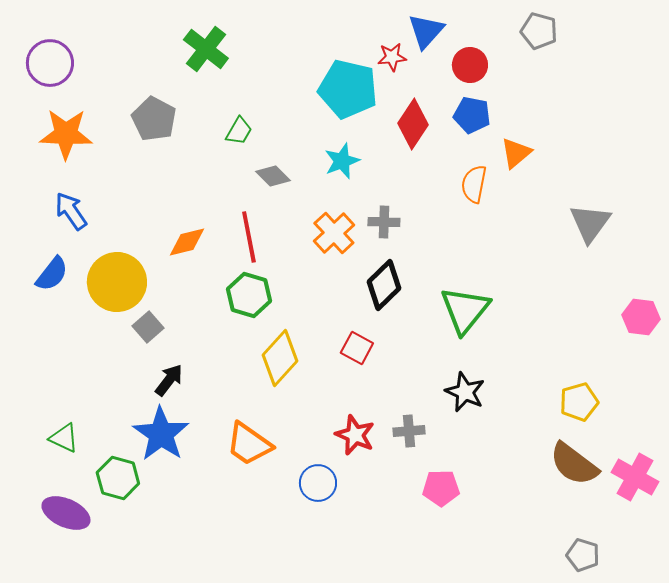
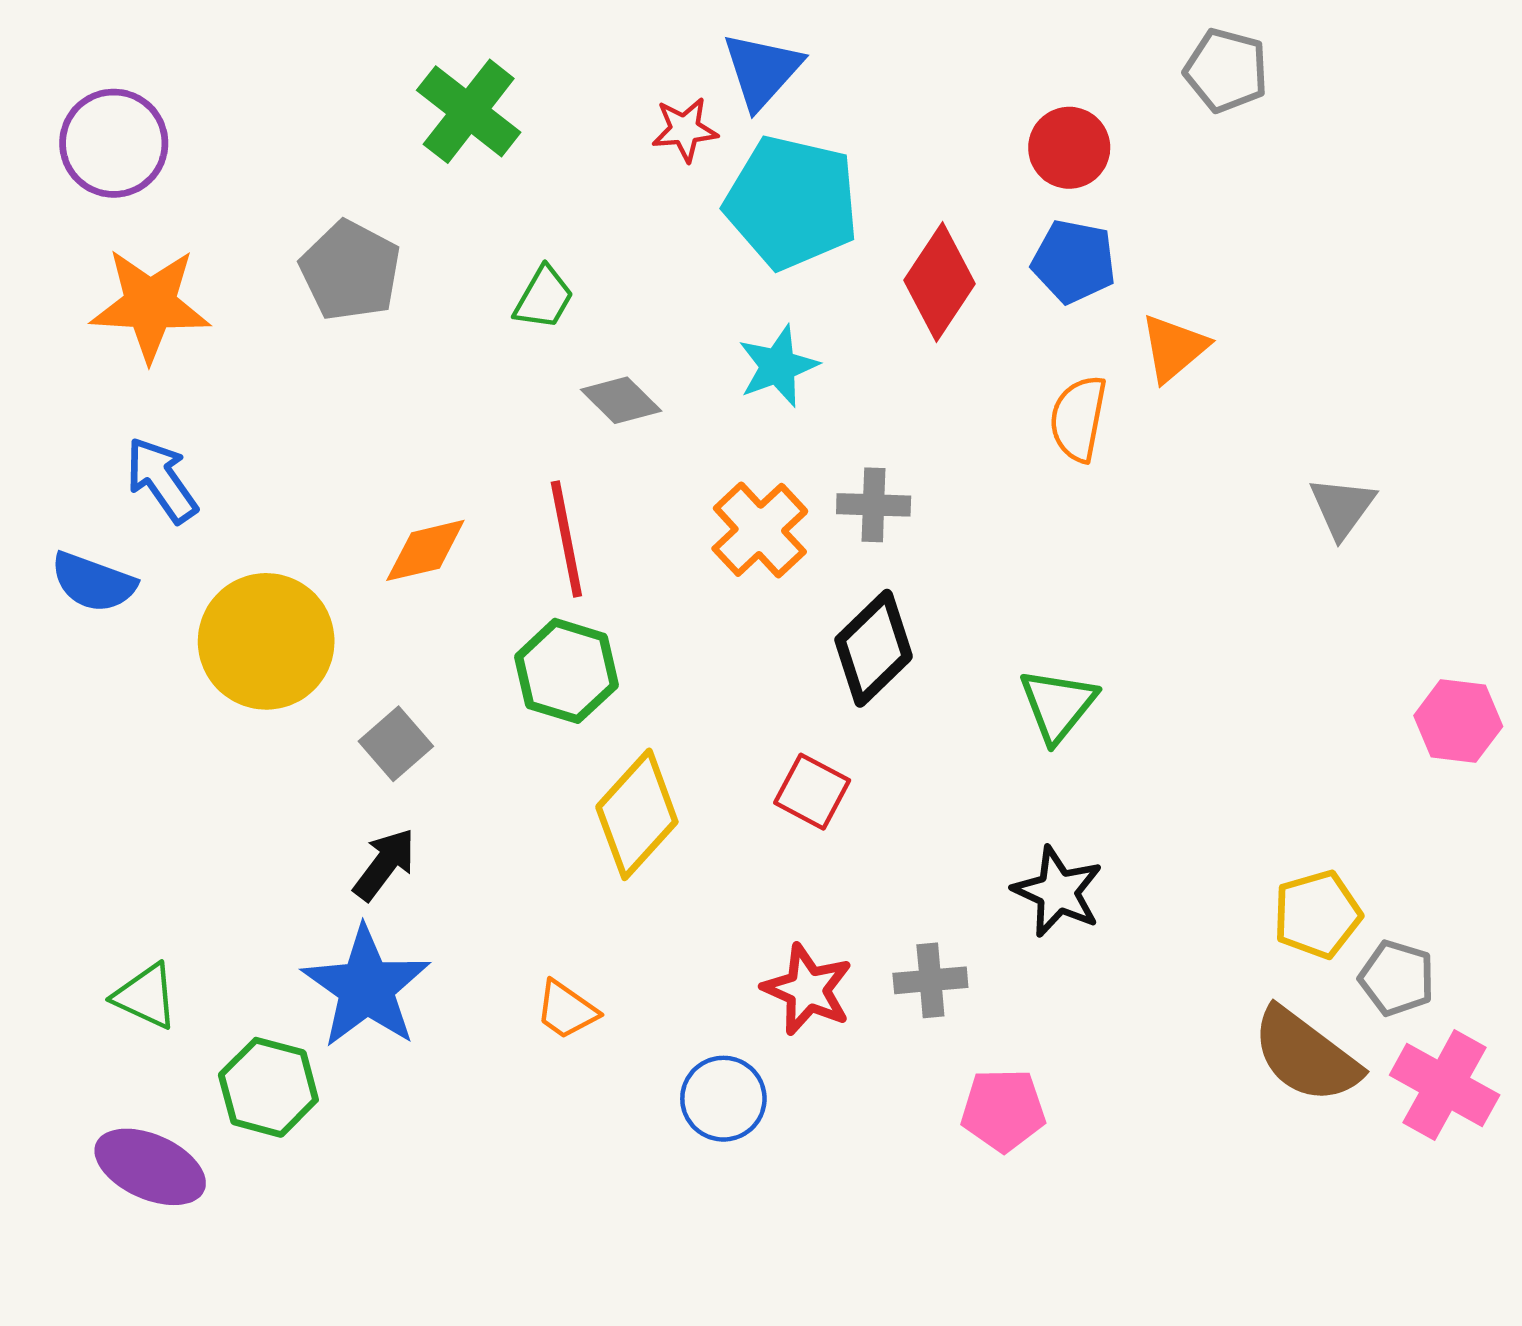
blue triangle: (426, 31) -> (762, 70), moved
red star: (392, 57) -> (685, 130), moved
gray triangle: (590, 223) -> (1342, 507), size x0.7
blue semicircle: (52, 274) -> (93, 582), moved, turned 72
green triangle: (465, 310) -> (1058, 705), size x0.7
gray square: (148, 327) -> (396, 744), moved
orange trapezoid: (249, 444) -> (566, 1010), size x0.6
gray pentagon: (583, 555) -> (1397, 978), moved

